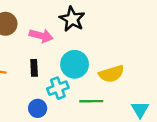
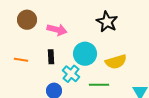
black star: (72, 19) -> (107, 22), moved
cyan cross: (58, 88) -> (71, 74), turned -30

